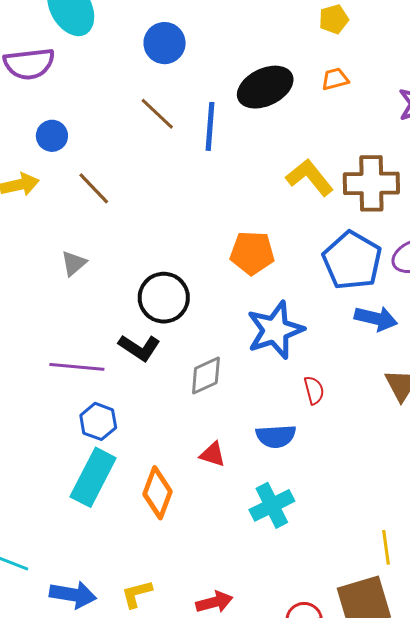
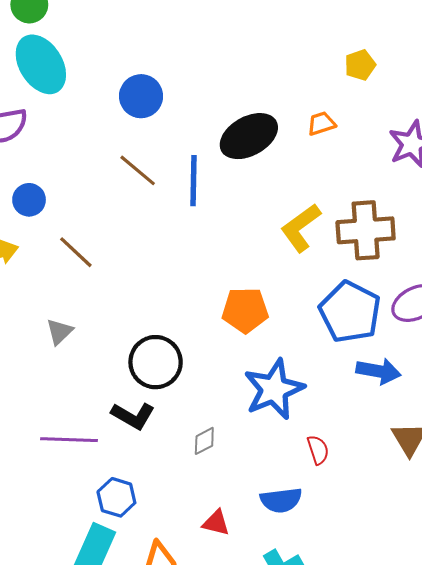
yellow pentagon: (334, 19) -> (360, 65), moved
yellow L-shape: (310, 177) -> (301, 228), turned -84
gray diamond: (206, 376) -> (204, 441), size x0.7
blue hexagon: (98, 421) -> (116, 497), moved

